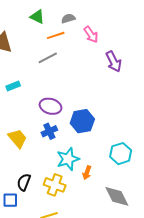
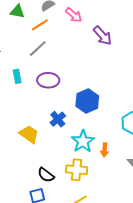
cyan rectangle: (13, 86) -> (17, 76), moved, turned -64
purple ellipse: (51, 106) -> (48, 80), moved
black semicircle: (24, 182) -> (46, 175), turned -60

